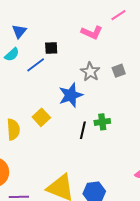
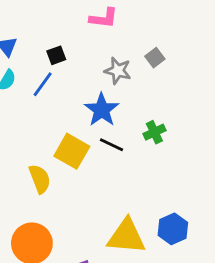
yellow square: (41, 117) -> (72, 151), size x1.4
black line: (83, 130) -> (111, 145), moved, turned -60

